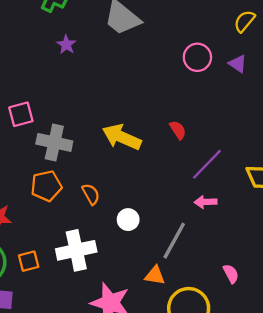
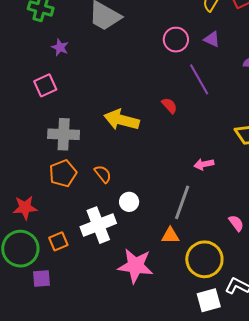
pink square: (21, 114) -> (45, 85), moved
purple line: (207, 164) -> (199, 79), moved, turned -64
white circle: (128, 220) -> (129, 202), moved

